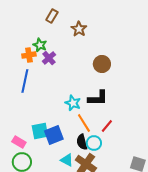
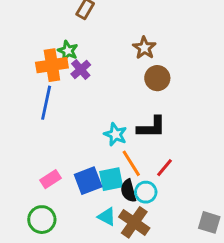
brown star: (79, 29) -> (144, 48), moved
orange cross: (29, 55) -> (52, 65), size x1.5
cyan square: (40, 131) -> (111, 179), moved
pink rectangle: (19, 142) -> (51, 179), moved, turned -64

